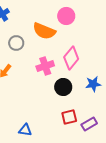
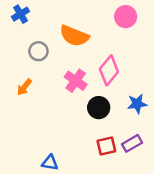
pink circle: (66, 16) -> (126, 17), moved
pink cross: (45, 66) -> (76, 81), turned -36
purple rectangle: (89, 124) -> (132, 143), moved

